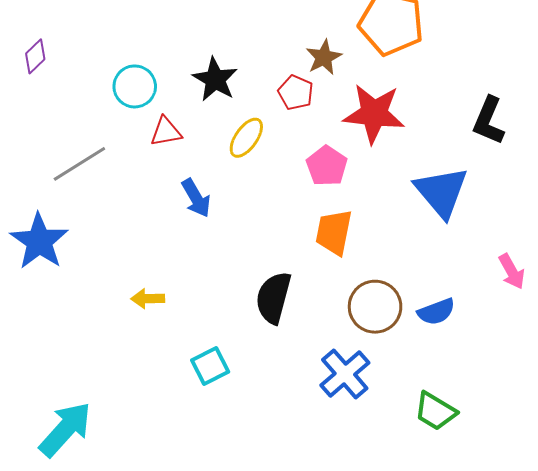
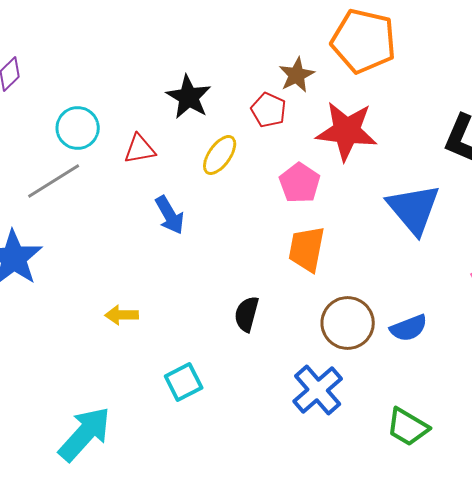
cyan circle: (135, 86) -> (78, 128), moved
black semicircle: (273, 298) -> (247, 314), size x0.7
cyan arrow: (65, 429) -> (85, 434), moved

